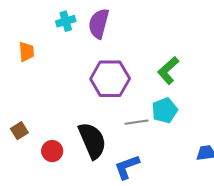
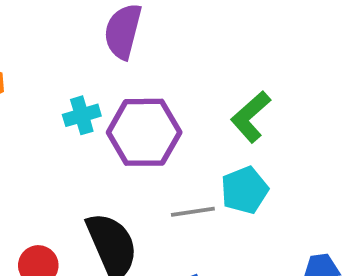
cyan cross: (66, 21) -> (82, 115), moved

